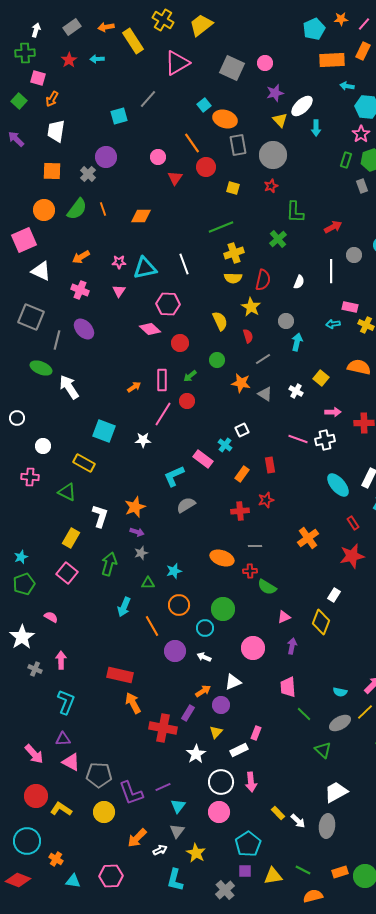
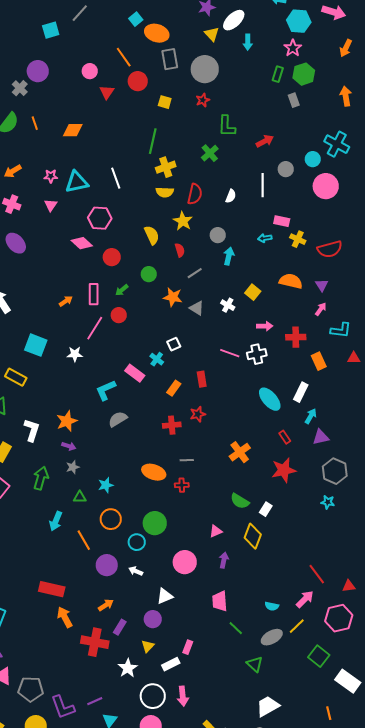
green line: (221, 227) -> (153, 141), turned -55
green semicircle: (267, 587) -> (240, 501), moved
orange arrow: (203, 691) -> (106, 605), moved

